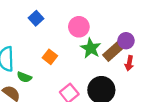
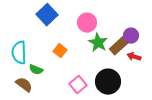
blue square: (36, 18) -> (47, 15), size x1.5
red arrow: (129, 63) -> (134, 57), turned 96

